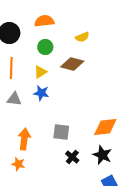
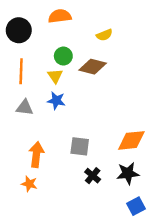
green circle: (45, 47) -> (63, 56), moved
yellow triangle: (40, 72) -> (55, 76), turned -32
black star: (102, 155) -> (128, 173), turned -30

